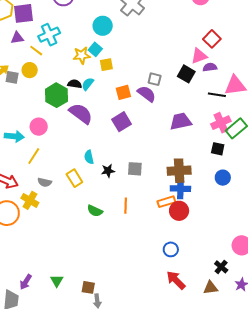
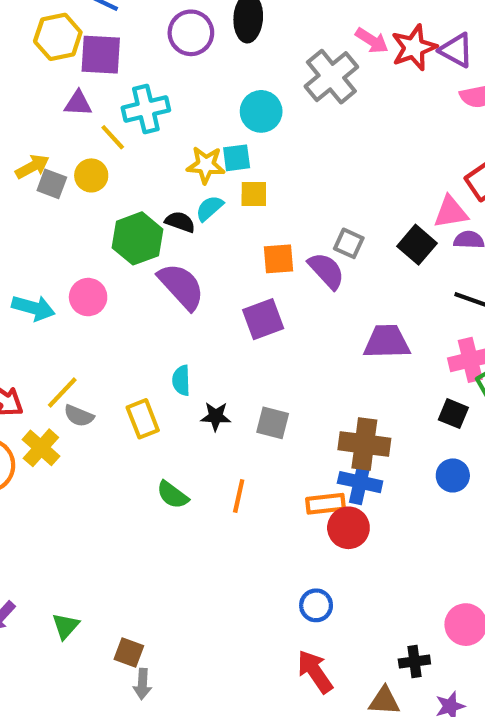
cyan square: (95, 49) -> (237, 158), turned 32
cyan semicircle: (88, 84) -> (209, 208), moved
yellow line: (34, 156) -> (62, 392), moved
black cross: (221, 267) -> (414, 661), turned 32

